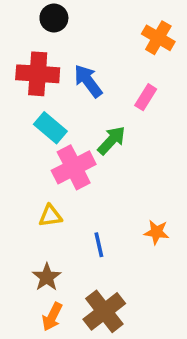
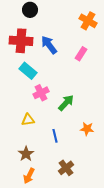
green arrow: (111, 140) -> (66, 103), moved
pink cross: (74, 167) -> (41, 93), size x0.7
brown cross: (104, 311) -> (66, 168), moved, size x0.7

